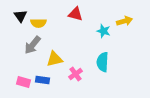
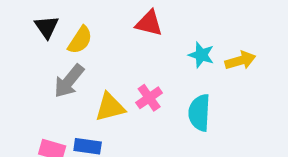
yellow arrow: (124, 21) -> (240, 60), moved
yellow semicircle: (38, 23) -> (80, 40), turned -56
pink cross: (76, 74) -> (149, 98), moved

